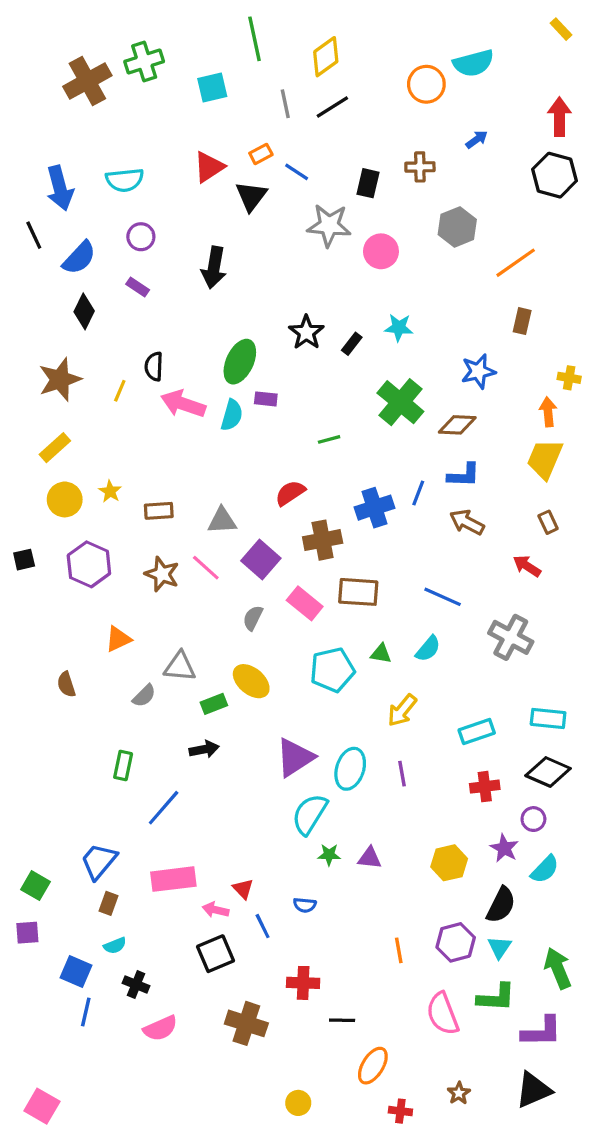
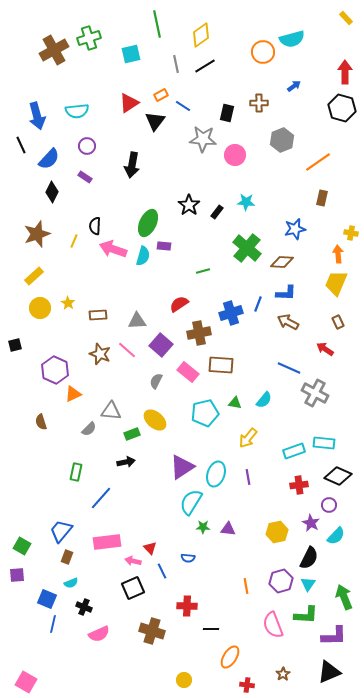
purple hexagon: (89, 564) -> (55, 370), moved
blue line: (443, 597) -> (289, 368), moved
cyan rectangle: (548, 718) -> (324, 443), moved

